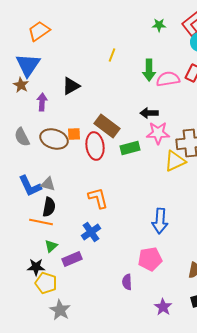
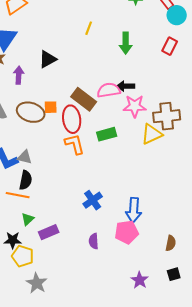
pink semicircle: (168, 79) -> (109, 90), moved
green rectangle: (130, 148) -> (107, 134), moved
orange L-shape: (98, 198) -> (75, 144), moved
blue arrow: (160, 221) -> (134, 210), moved
blue cross: (91, 232) -> (93, 200), moved
purple semicircle: (127, 282) -> (94, 241), moved

